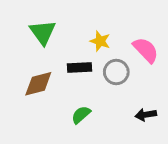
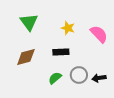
black rectangle: (79, 68) -> (61, 52), moved
gray circle: (116, 72) -> (79, 75), moved

